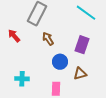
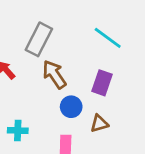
brown arrow: (48, 39) -> (54, 74), size x1.5

